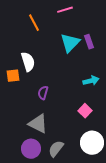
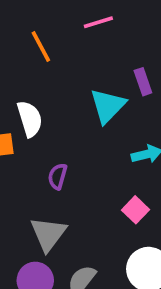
cyan triangle: (70, 43) -> (108, 106), moved
gray triangle: (38, 124) -> (48, 234), turned 40

